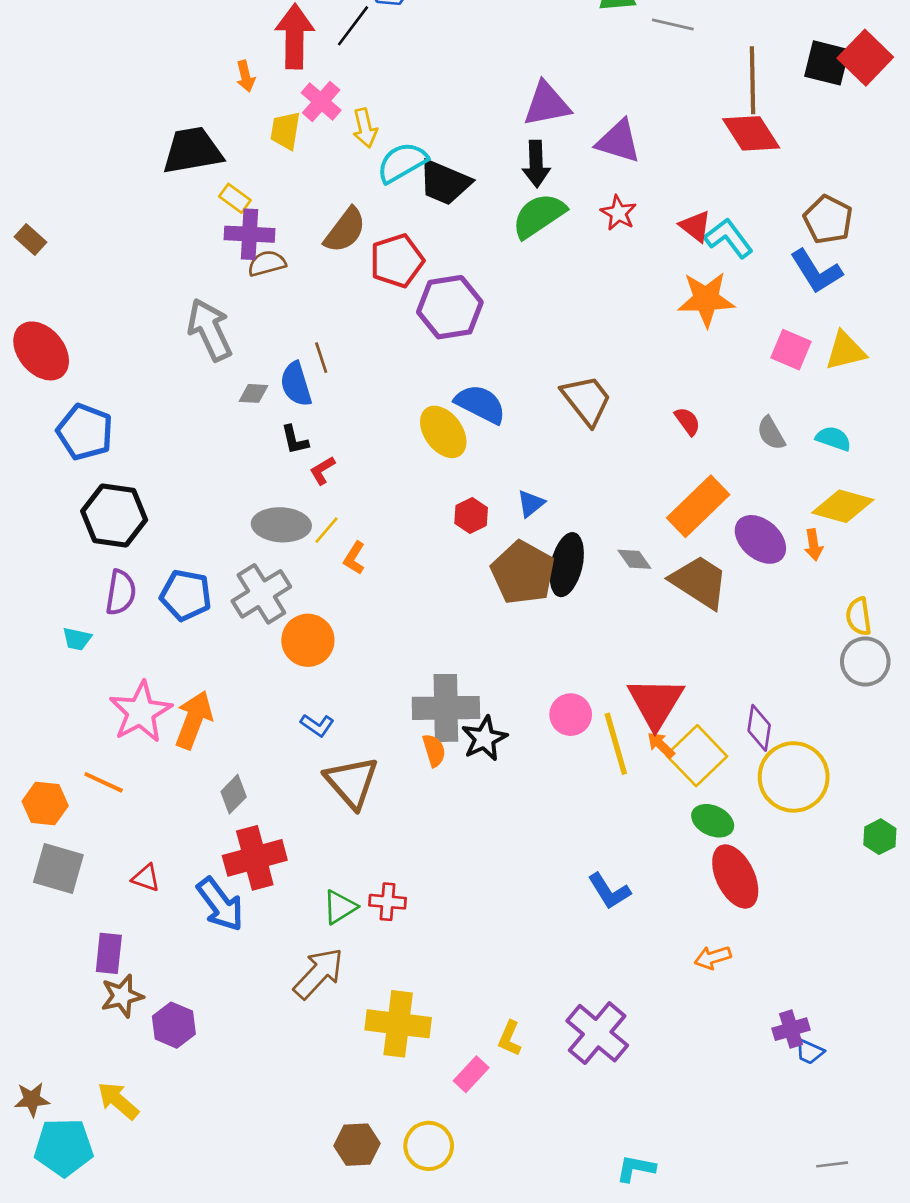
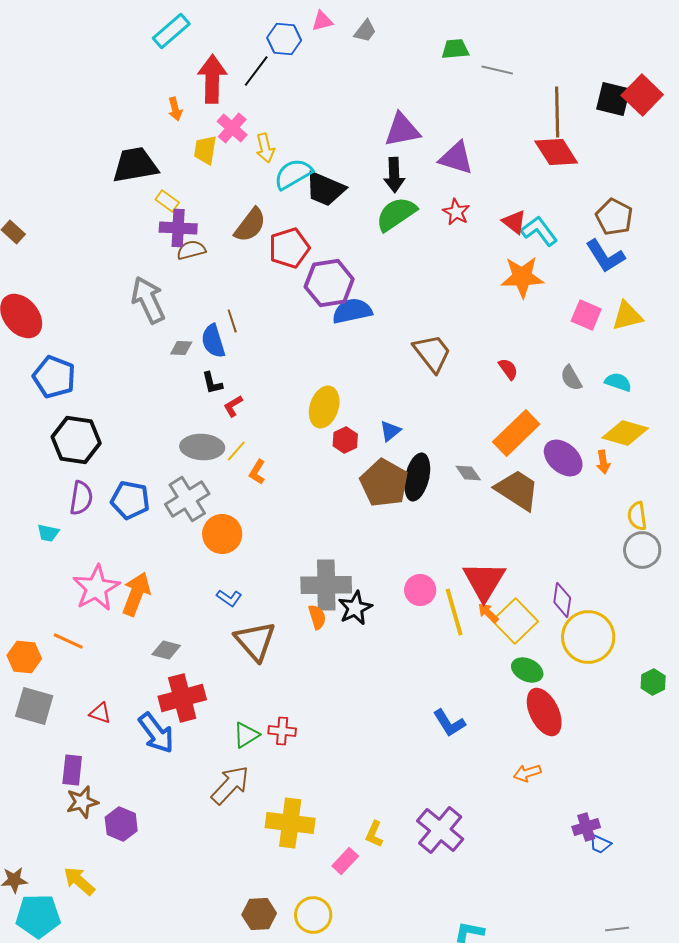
blue semicircle: (480, 404) -> (352, 311), moved, turned -39
yellow ellipse: (443, 432) -> (324, 407), moved, turned 54
gray diamond: (234, 794) -> (166, 650), turned 60

